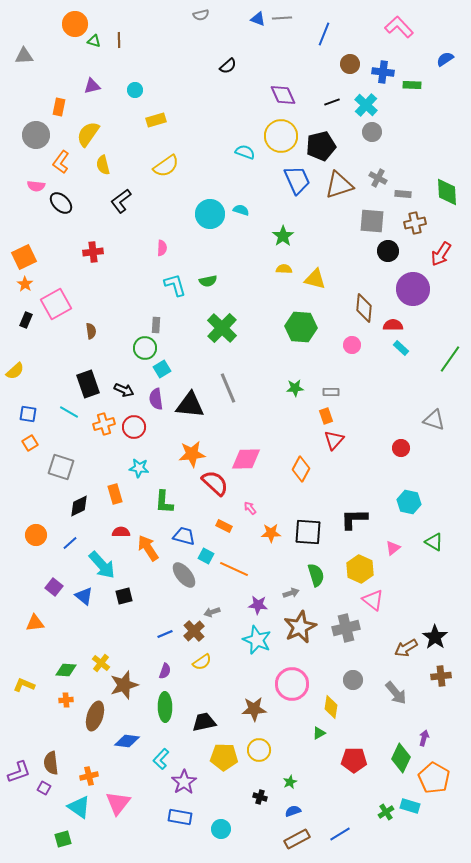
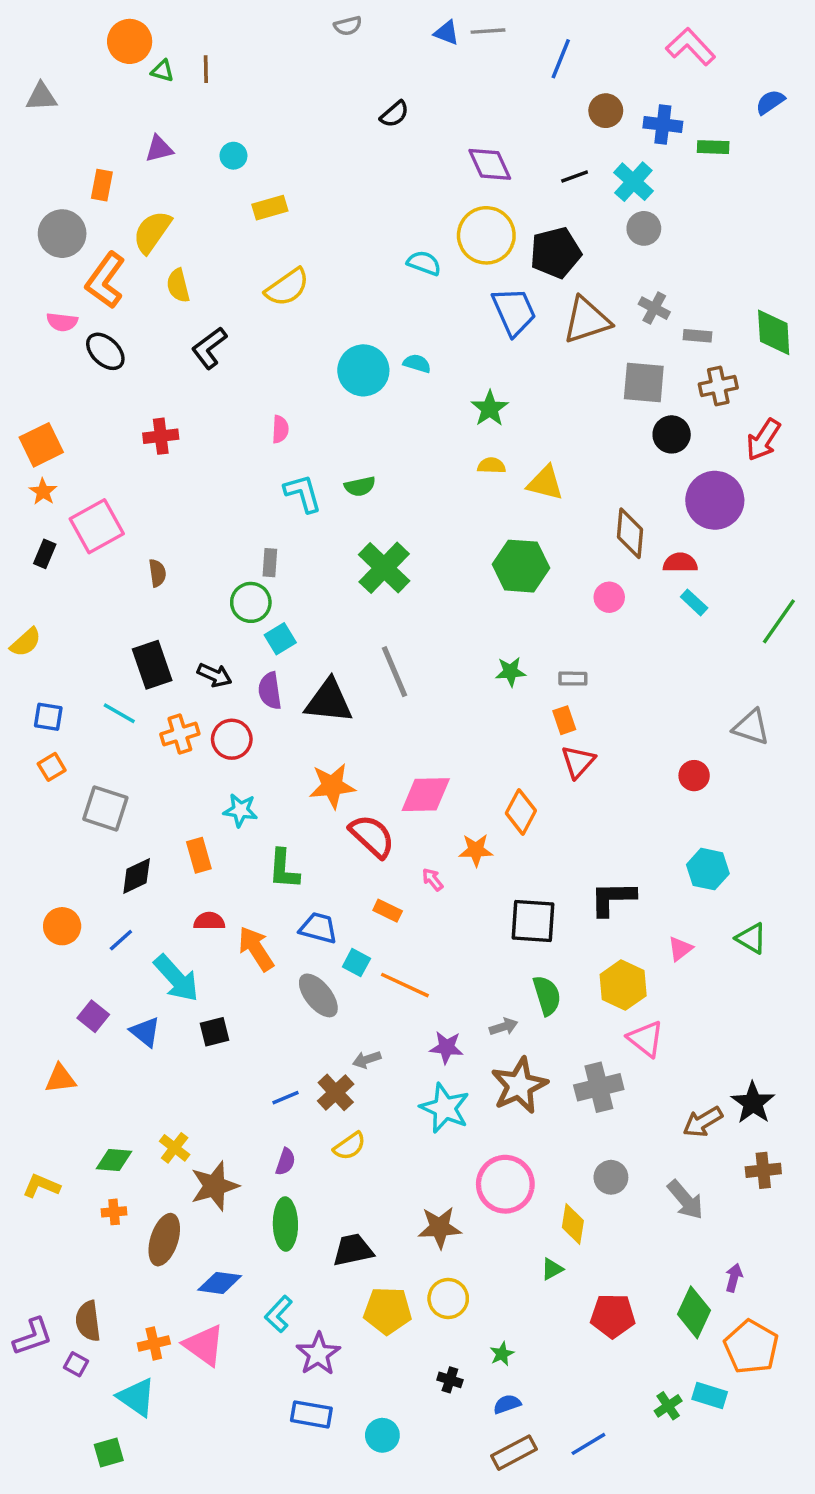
orange L-shape: (61, 162) -> (105, 280), size x1.4
orange star: (271, 533) -> (476, 850), moved
pink triangle: (118, 803) -> (204, 1345), moved, turned -32

